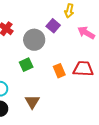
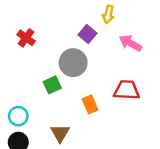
gray circle: (34, 40) -> (73, 63), moved
orange rectangle: (59, 71) -> (90, 104), moved

